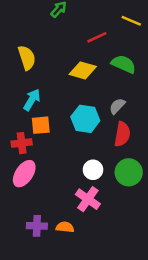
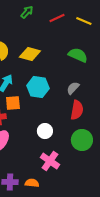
red line: (97, 37) -> (57, 18), moved
yellow diamond: (83, 70) -> (30, 54), moved
cyan hexagon: (85, 119) -> (38, 87), moved
white circle: (93, 170) -> (45, 131), moved

